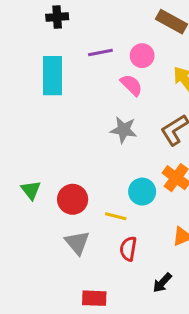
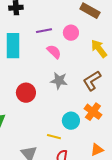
pink semicircle: (131, 85) -> (54, 52), moved
red circle: (73, 199) -> (26, 93), moved

